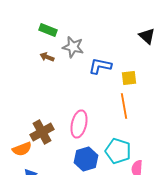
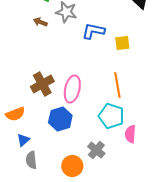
orange line: (124, 106) -> (117, 85), moved
brown cross: (42, 132) -> (42, 84), moved
blue hexagon: (86, 159) -> (60, 119), moved

